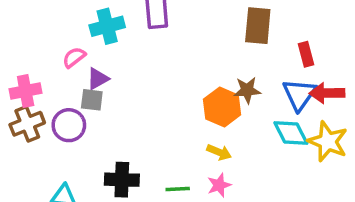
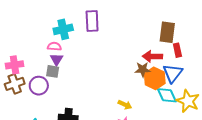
brown rectangle: (258, 26) -> (167, 32), moved
pink semicircle: (74, 57) -> (54, 46), moved, turned 40
purple triangle: (98, 79) -> (56, 59), turned -32
red arrow: (327, 93) -> (152, 56), moved
orange hexagon: (222, 107) -> (155, 78), moved

